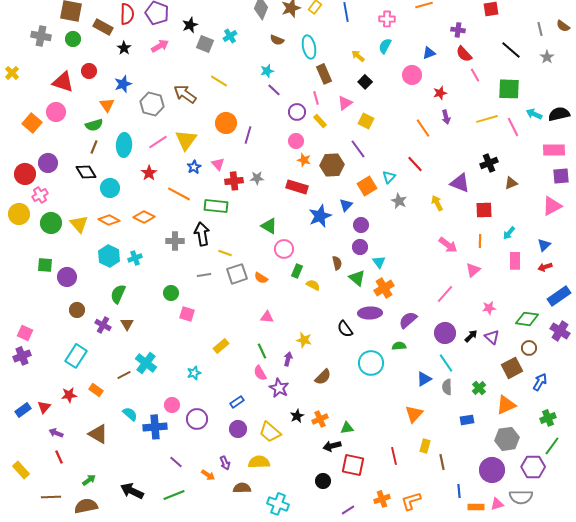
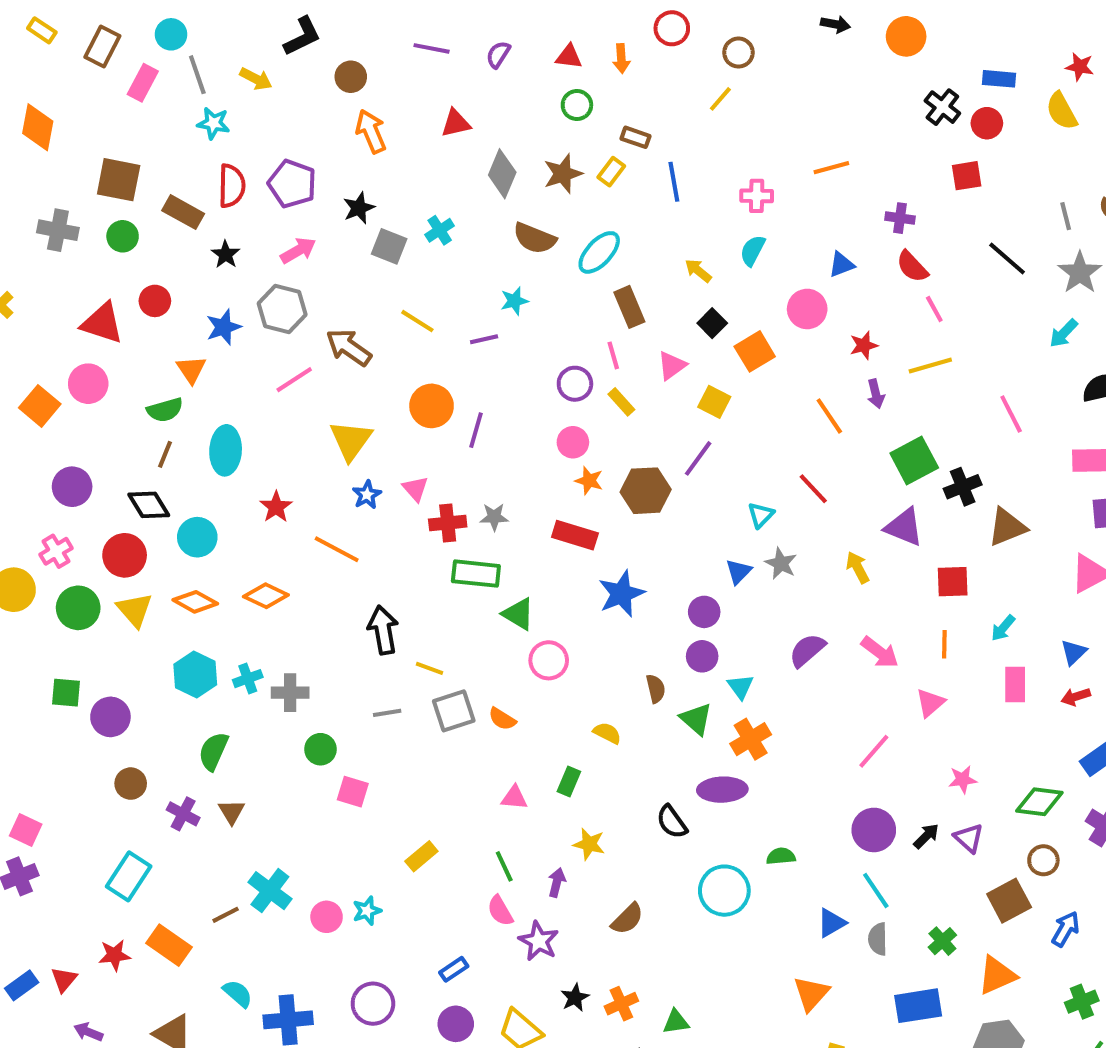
brown semicircle: (277, 40) -> (535, 238), size x1.5
cyan ellipse: (309, 47) -> (599, 252), turned 55
gray star: (547, 57) -> (1080, 273), size x1.5
green square: (509, 89) -> (914, 460), moved, turned -30
purple line: (274, 90) -> (484, 339), moved, turned -56
gray hexagon: (152, 104) -> (282, 309), moved
cyan arrow: (534, 114) -> (1064, 333), moved, turned -70
yellow line: (487, 119) -> (930, 366), moved
pink line: (158, 142) -> (294, 380), moved
purple line: (358, 149) -> (698, 458), turned 72
red circle: (25, 174) -> (125, 555), moved
brown triangle: (511, 183) -> (1007, 527), size x1.5
orange square: (367, 186) -> (755, 351), moved
blue triangle: (346, 205) -> (738, 571), moved
green rectangle: (216, 206) -> (476, 574), moved
gray cross: (175, 241) -> (290, 693), moved
green rectangle: (297, 271) -> (569, 782), moved
purple semicircle: (408, 320) -> (807, 650), moved
orange rectangle: (96, 390) -> (169, 945), size x1.5
pink circle: (172, 405) -> (327, 917), moved
blue rectangle: (467, 420) -> (918, 1006), size x1.6

